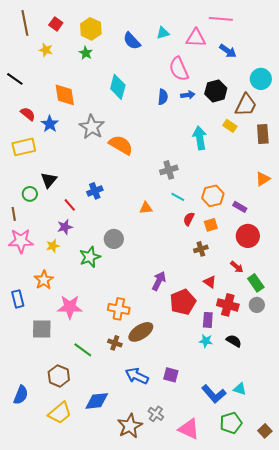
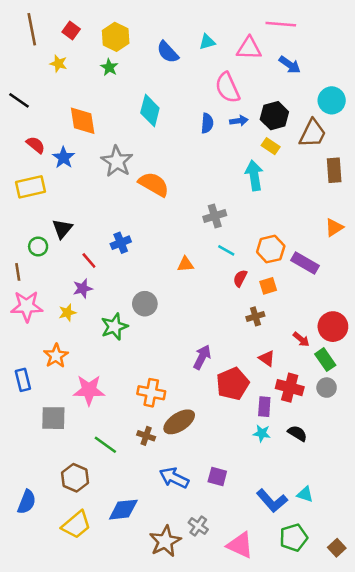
yellow rectangle: (230, 126) -> (271, 146), moved
purple rectangle: (240, 207) -> (305, 263), size x1.5
red circle: (248, 236) -> (333, 327), moved

